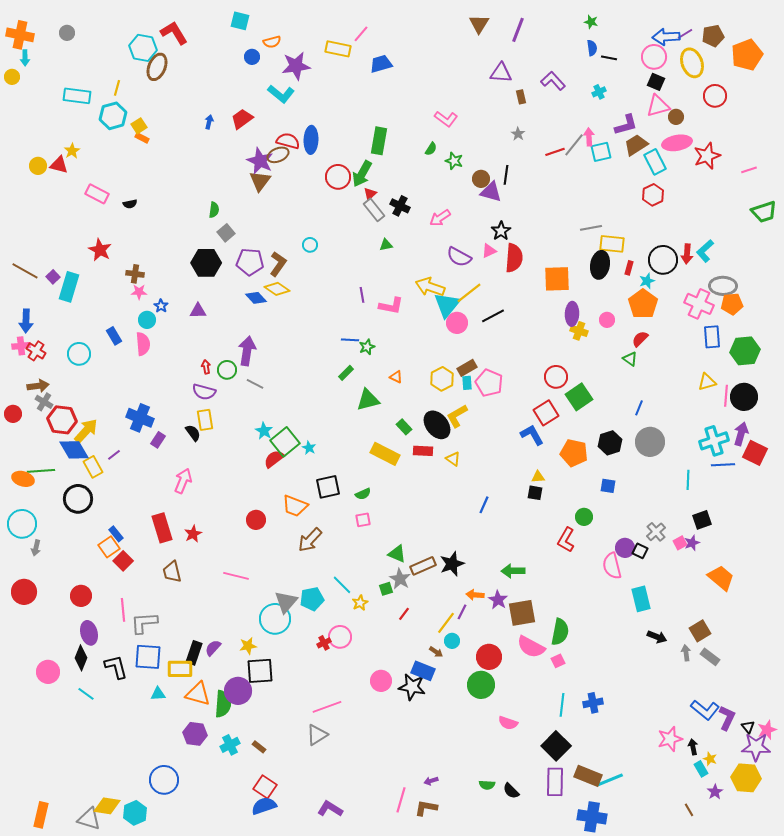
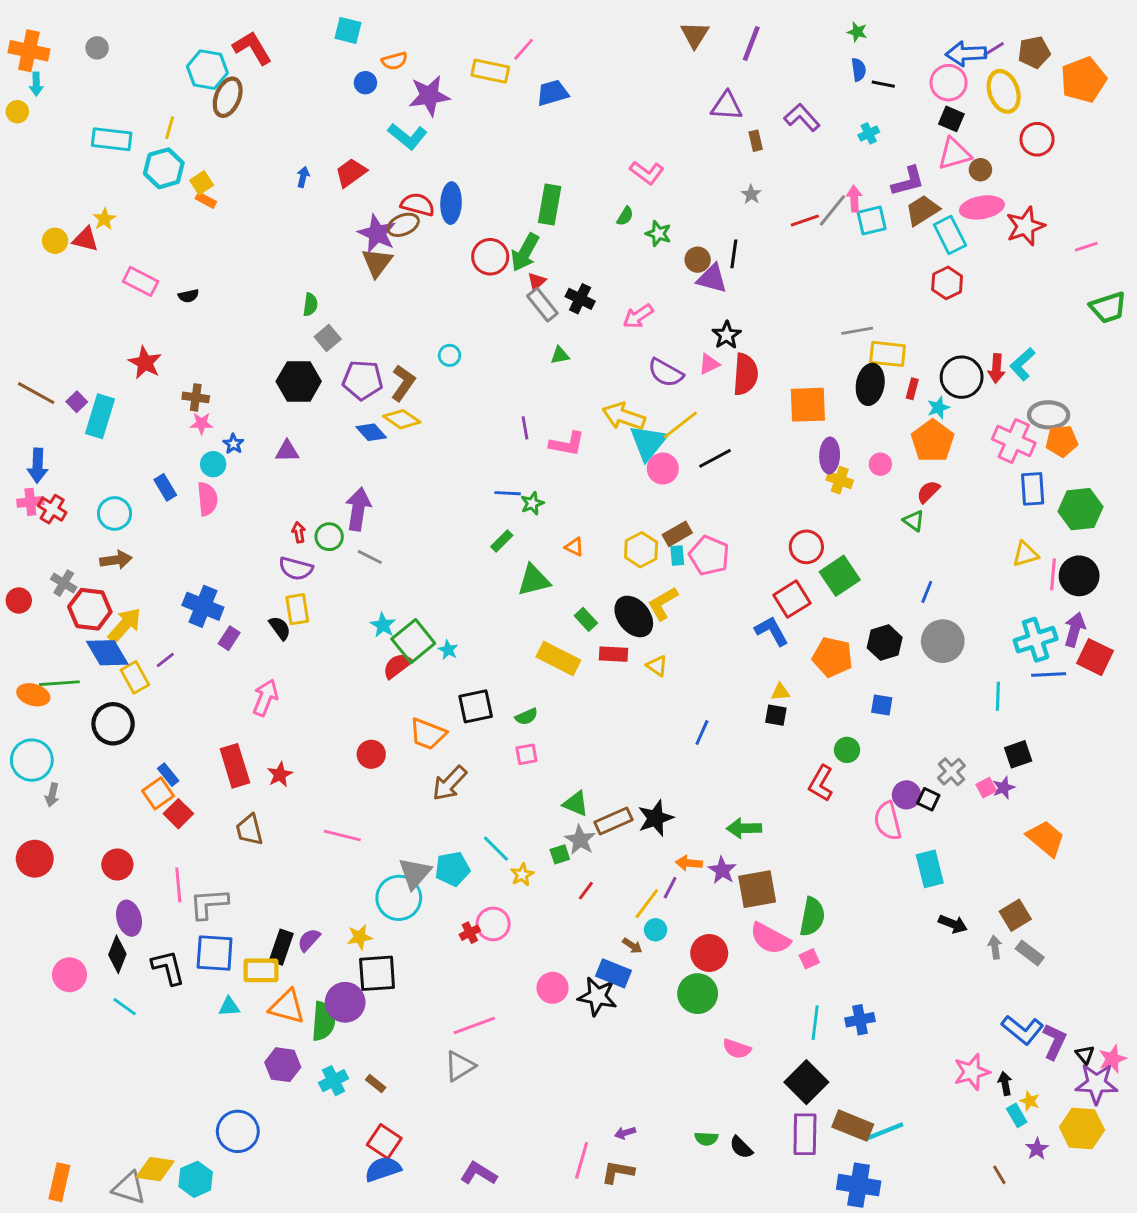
brown arrow: (38, 386) -> (116, 560), moved

